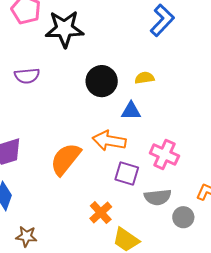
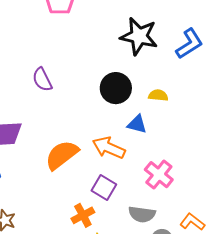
black star: (65, 29) -> (139, 36), moved
purple semicircle: (27, 76) -> (42, 80), moved, turned 55
purple square: (127, 173) -> (104, 187), moved

